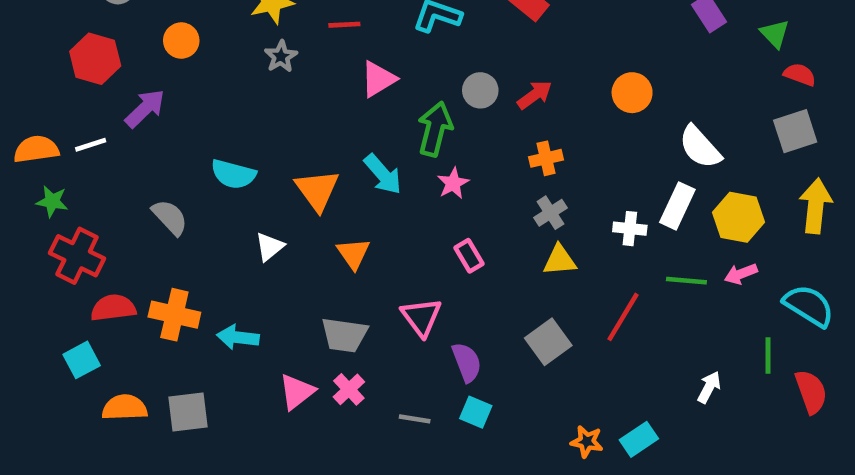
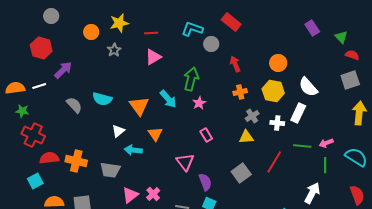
orange circle: (181, 41) -> (91, 32), moved
gray star: (281, 56) -> (114, 50), moved
pink triangle: (378, 79) -> (153, 57), moved
gray circle: (480, 90) -> (211, 44), moved
red arrow: (535, 95) -> (235, 64), turned -77
gray cross: (551, 213) -> (252, 116), moved
gray semicircle: (170, 217) -> (74, 105), moved
yellow hexagon: (739, 217) -> (273, 91), moved
gray trapezoid: (344, 335) -> (110, 170), moved
cyan arrow: (238, 337) -> (133, 150), moved
green line: (768, 355) -> (325, 165), moved
white arrow: (709, 387) -> (312, 193), size x1.5

